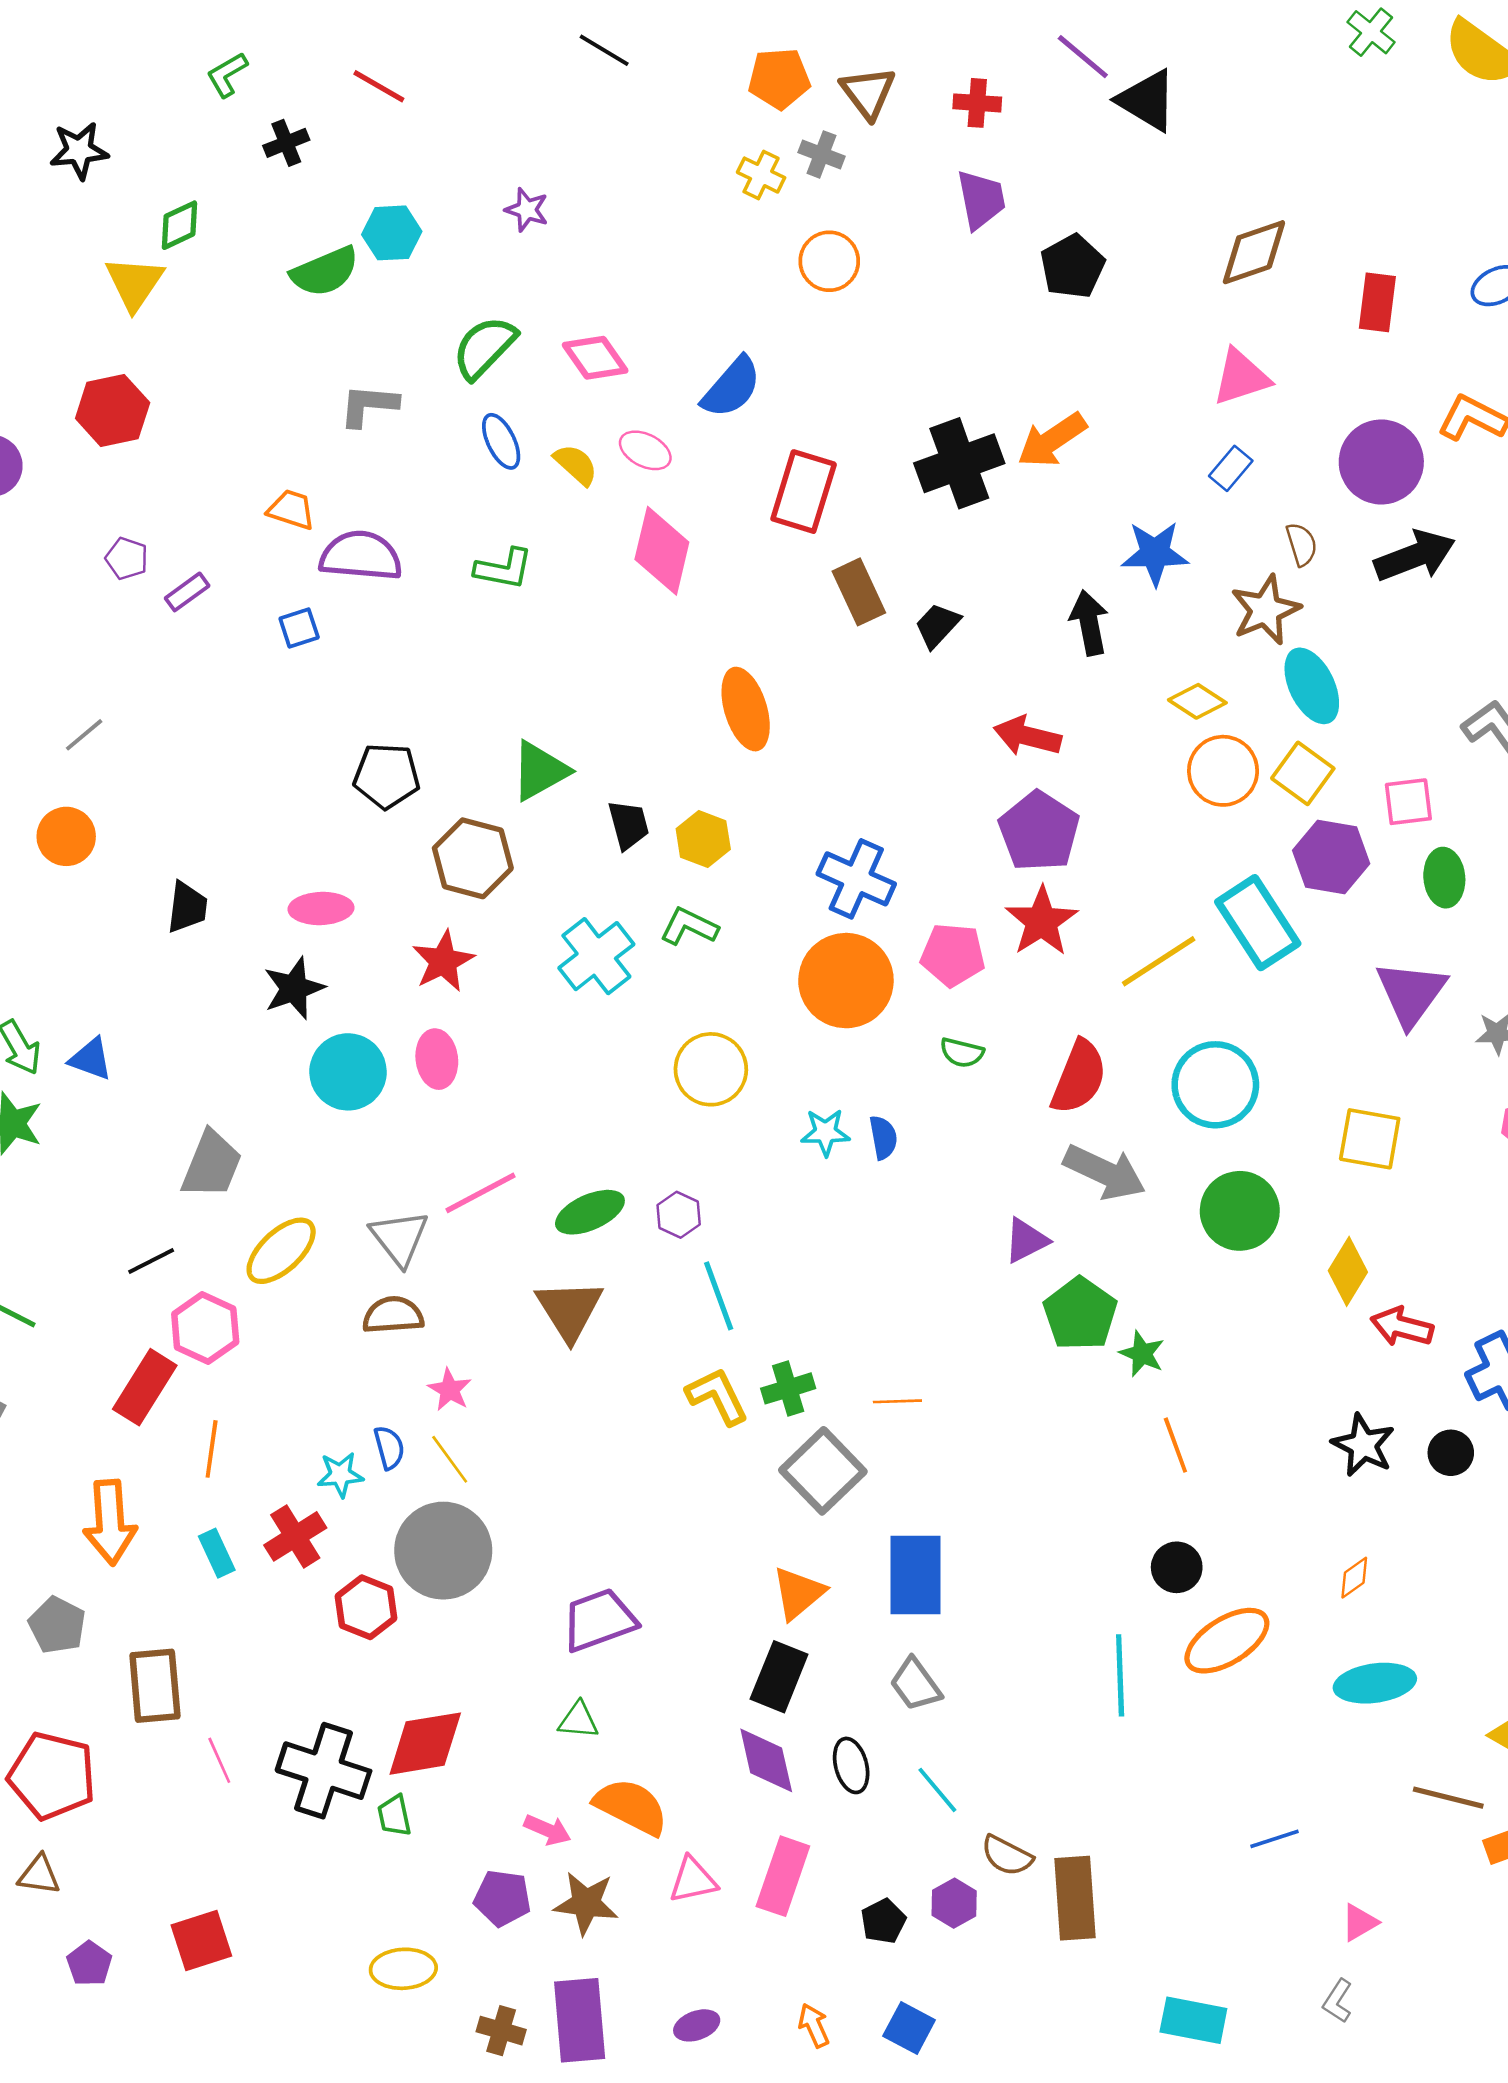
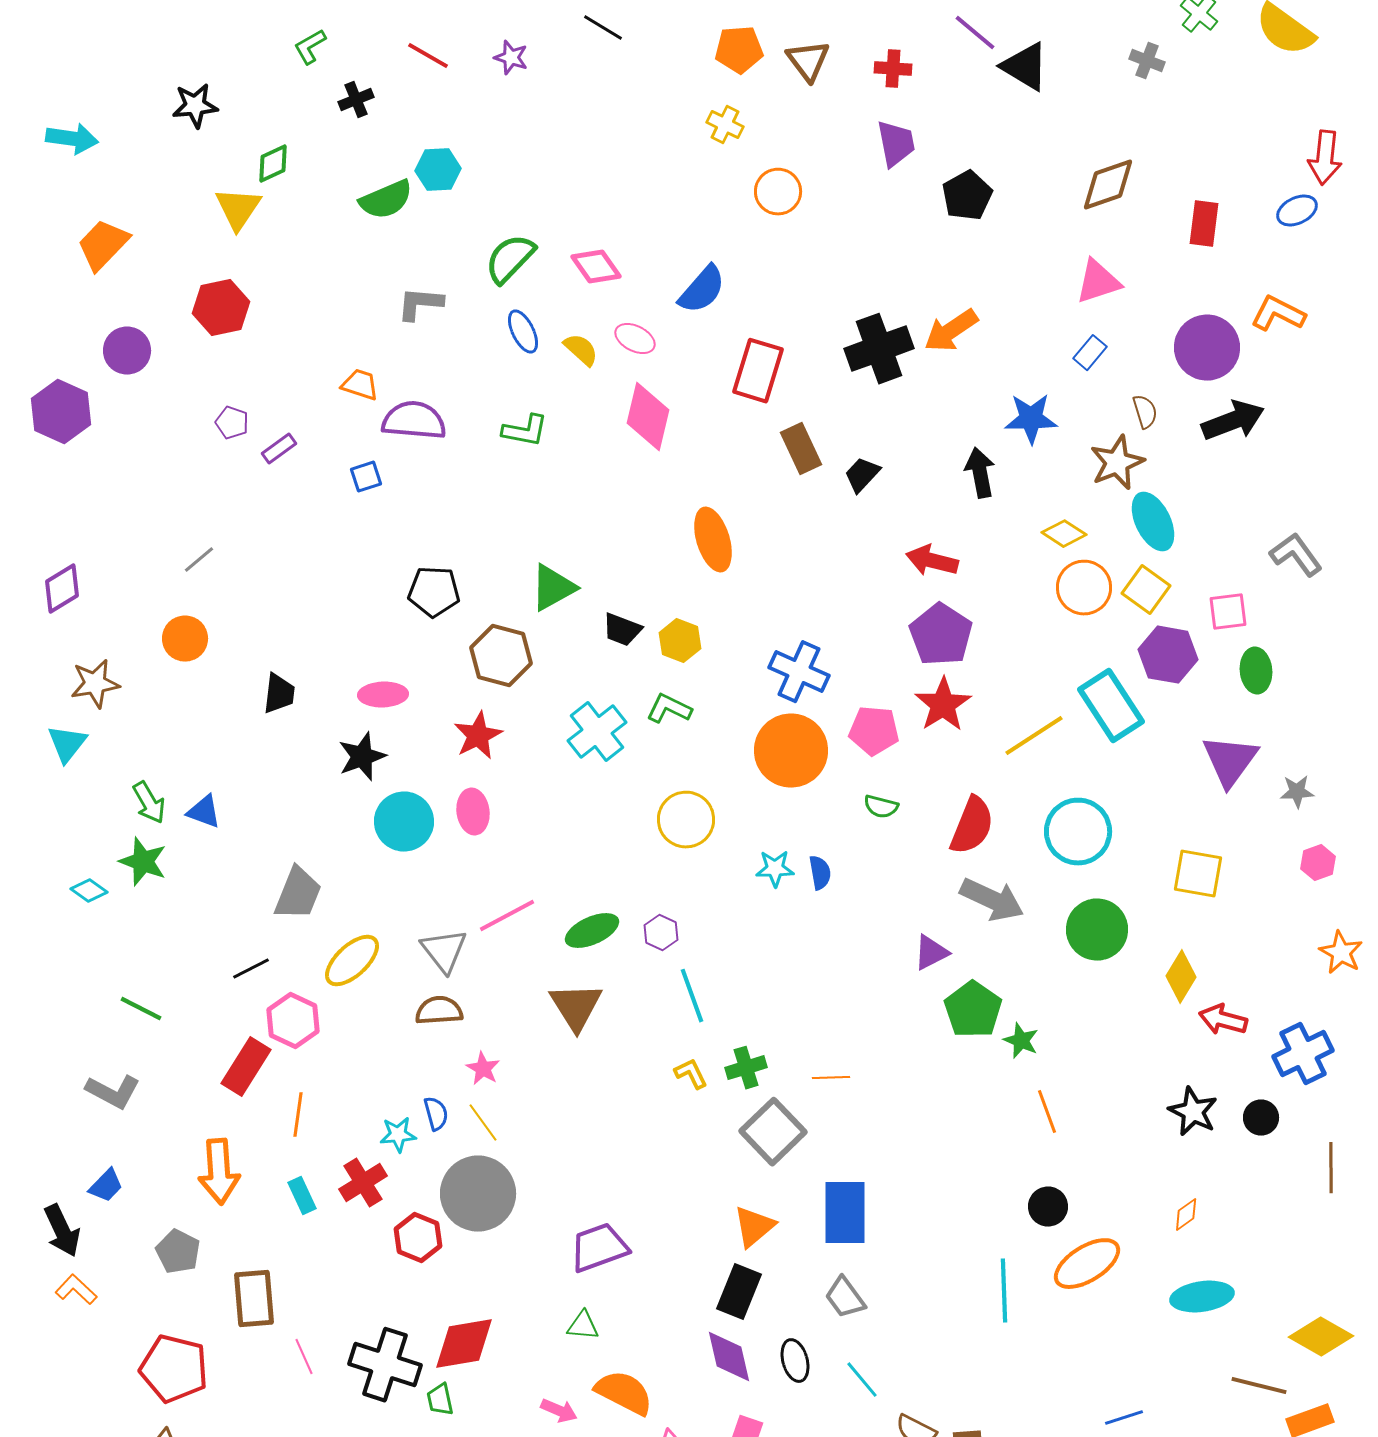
gray cross: (822, 154) -> (1147, 61), moved
purple star: (527, 210) -> (511, 58), moved
black trapezoid: (629, 825) -> (622, 630), turned 126
yellow L-shape: (717, 1396) -> (691, 1074), size x0.7

